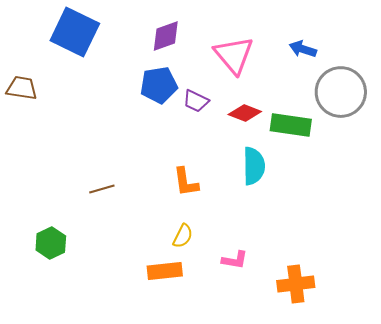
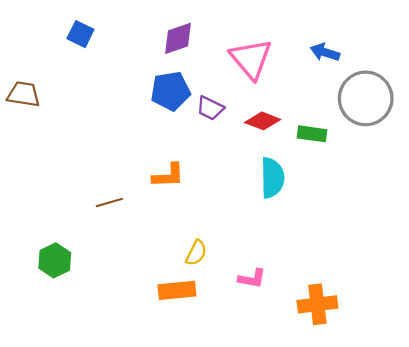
blue square: (75, 32) -> (80, 34), size x0.5
green rectangle: (291, 125) -> (312, 134), size x0.7
orange L-shape: (186, 182) -> (168, 176), moved, turned -84

